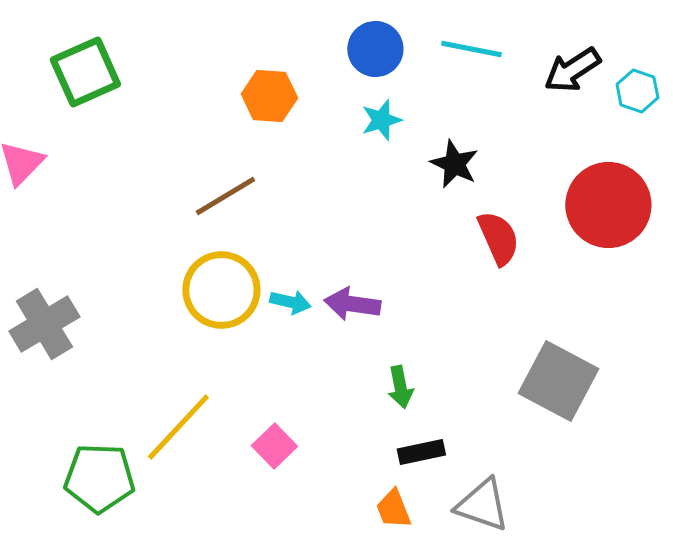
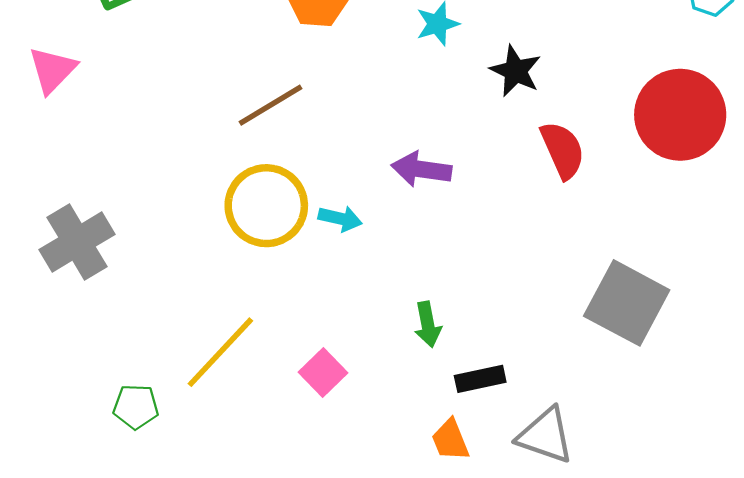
purple arrow: (352, 304) -> (421, 169), moved
green arrow: (400, 387) -> (428, 324), moved
green pentagon: (99, 478) -> (136, 407), size x0.6

